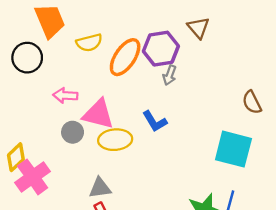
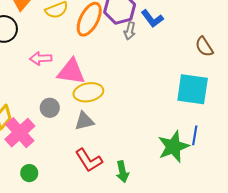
blue L-shape: (155, 121) -> (152, 19), moved
gray circle: (73, 132) -> (50, 108), moved
gray triangle: (100, 188) -> (84, 121), moved

